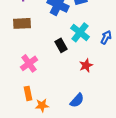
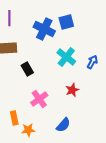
black rectangle: (61, 45) -> (27, 69), moved
pink cross: (29, 63) -> (39, 99), moved

